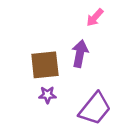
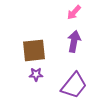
purple arrow: (80, 54) -> (74, 41), moved

